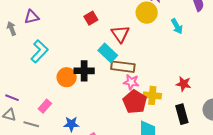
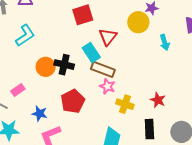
red square: (91, 18) -> (83, 15), size x1.5
red pentagon: (135, 102) -> (73, 101), moved

